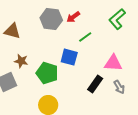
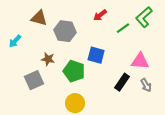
gray hexagon: (51, 19) -> (65, 31), moved
brown triangle: (12, 31) -> (39, 18), moved
green line: (85, 37) -> (123, 28), moved

